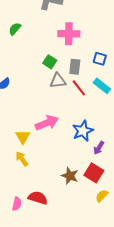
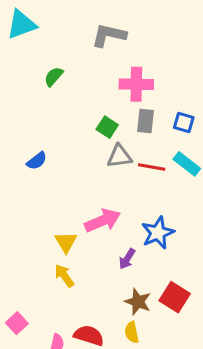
gray rectangle: (75, 67) -> (146, 121), moved
red line: (79, 88) -> (152, 167), turned -42
purple arrow: (99, 148) -> (127, 259), moved
yellow semicircle: (102, 196) -> (132, 332), moved, turned -56

